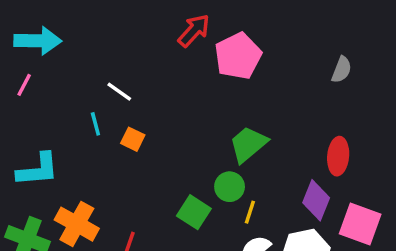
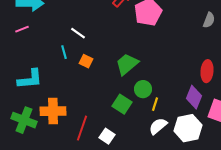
pink line: (24, 85) -> (22, 29), turned 40
green trapezoid: (248, 144) -> (127, 64), moved
orange cross: (77, 224) -> (53, 111), turned -30

